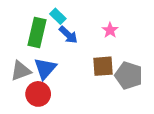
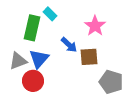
pink star: (110, 30) -> (95, 26), size x1.5
blue arrow: (68, 35) -> (69, 45), moved
gray pentagon: (129, 75) -> (111, 82), moved

